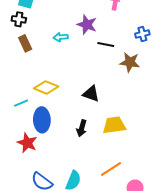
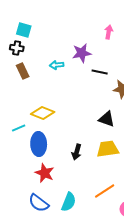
purple star: (87, 25) -> (82, 53), turned -30
black triangle: (91, 94) -> (107, 119), moved
red star: (27, 143) -> (45, 173), moved

